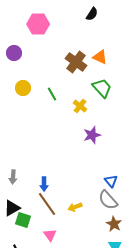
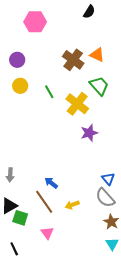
purple circle: (14, 53) -> (17, 60), moved
yellow cross: (80, 106) -> (77, 104), size x1.6
blue arrow: (44, 184) -> (51, 183), moved, turned 128

